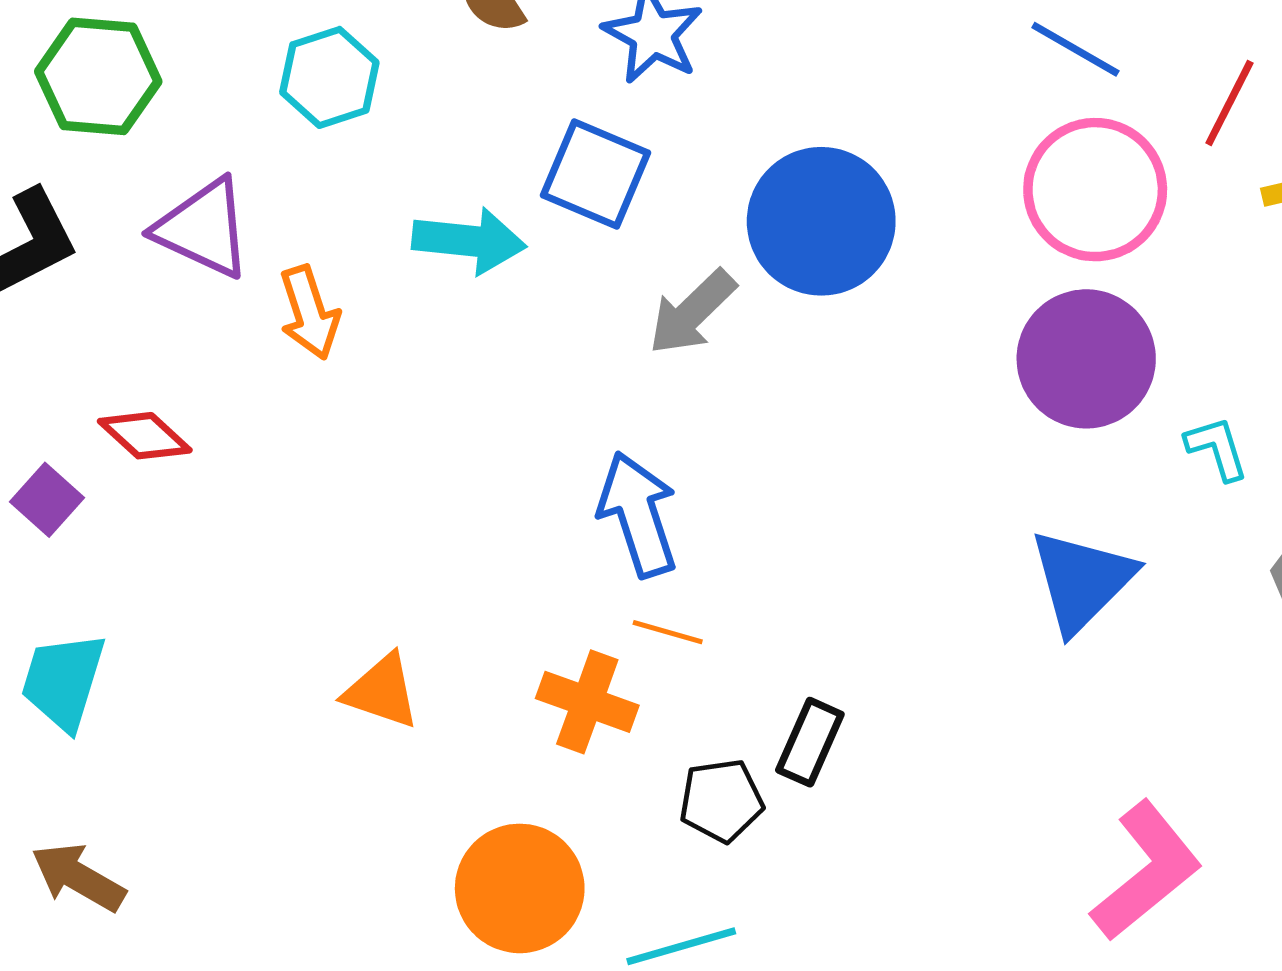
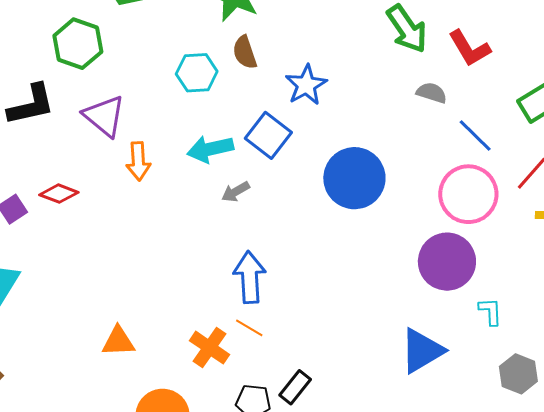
cyan hexagon: (329, 77) -> (197, 73), moved
cyan arrow: (469, 241) -> (210, 149), turned 147
gray arrow: (692, 312) -> (236, 192), moved, size x0.7
red diamond: (145, 436) -> (59, 194), turned -36
orange triangle: (382, 691) -> (118, 341), moved, turned -36

